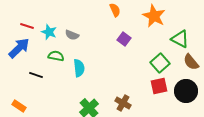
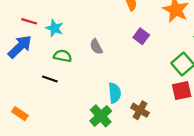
gray semicircle: (72, 35) -> (96, 47), moved, turned 40
cyan semicircle: (79, 68) -> (115, 93), moved
black line: (36, 75) -> (50, 79), moved

